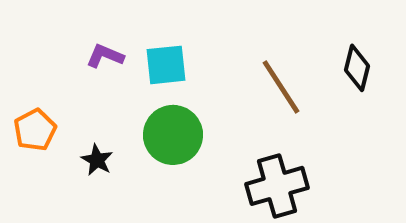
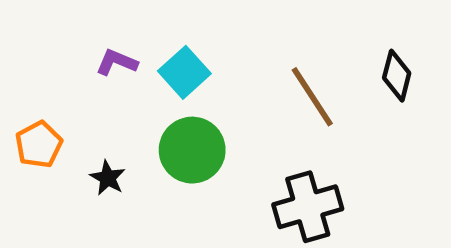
cyan square: (166, 65) -> (184, 72), turned -36

